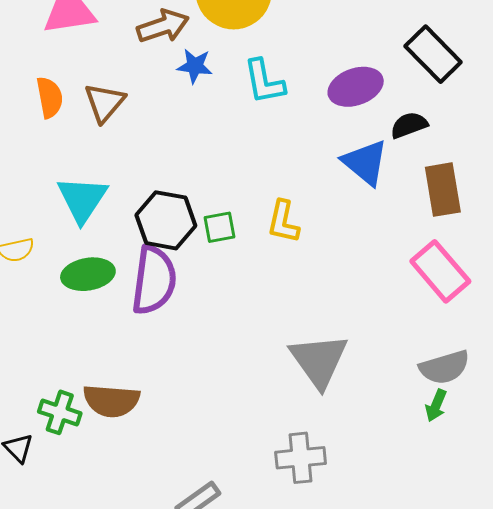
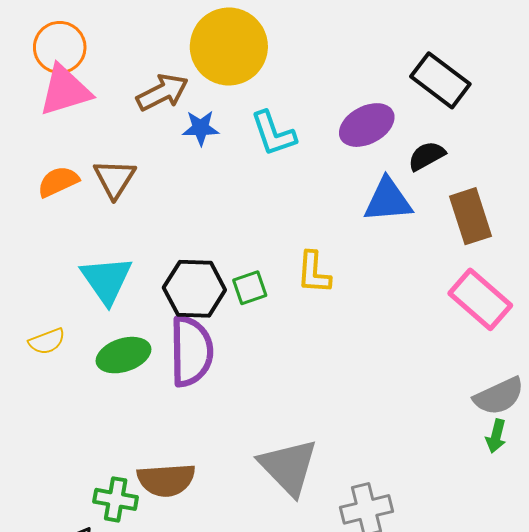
orange semicircle: (50, 97) -> (58, 182), turned -96
blue triangle: (365, 162) -> (388, 200), turned -36
gray triangle: (319, 360) -> (288, 467), moved

